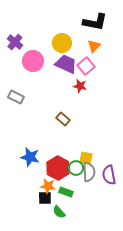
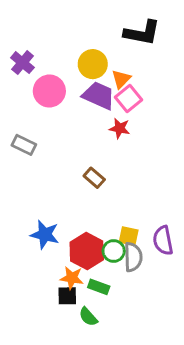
orange triangle: (94, 46) -> (121, 79), moved
purple semicircle: (109, 175) -> (163, 241), moved

